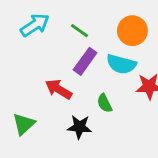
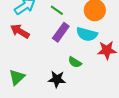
red arrow: (59, 89) -> (20, 31), moved
green semicircle: (105, 103) -> (75, 62), turned -32

